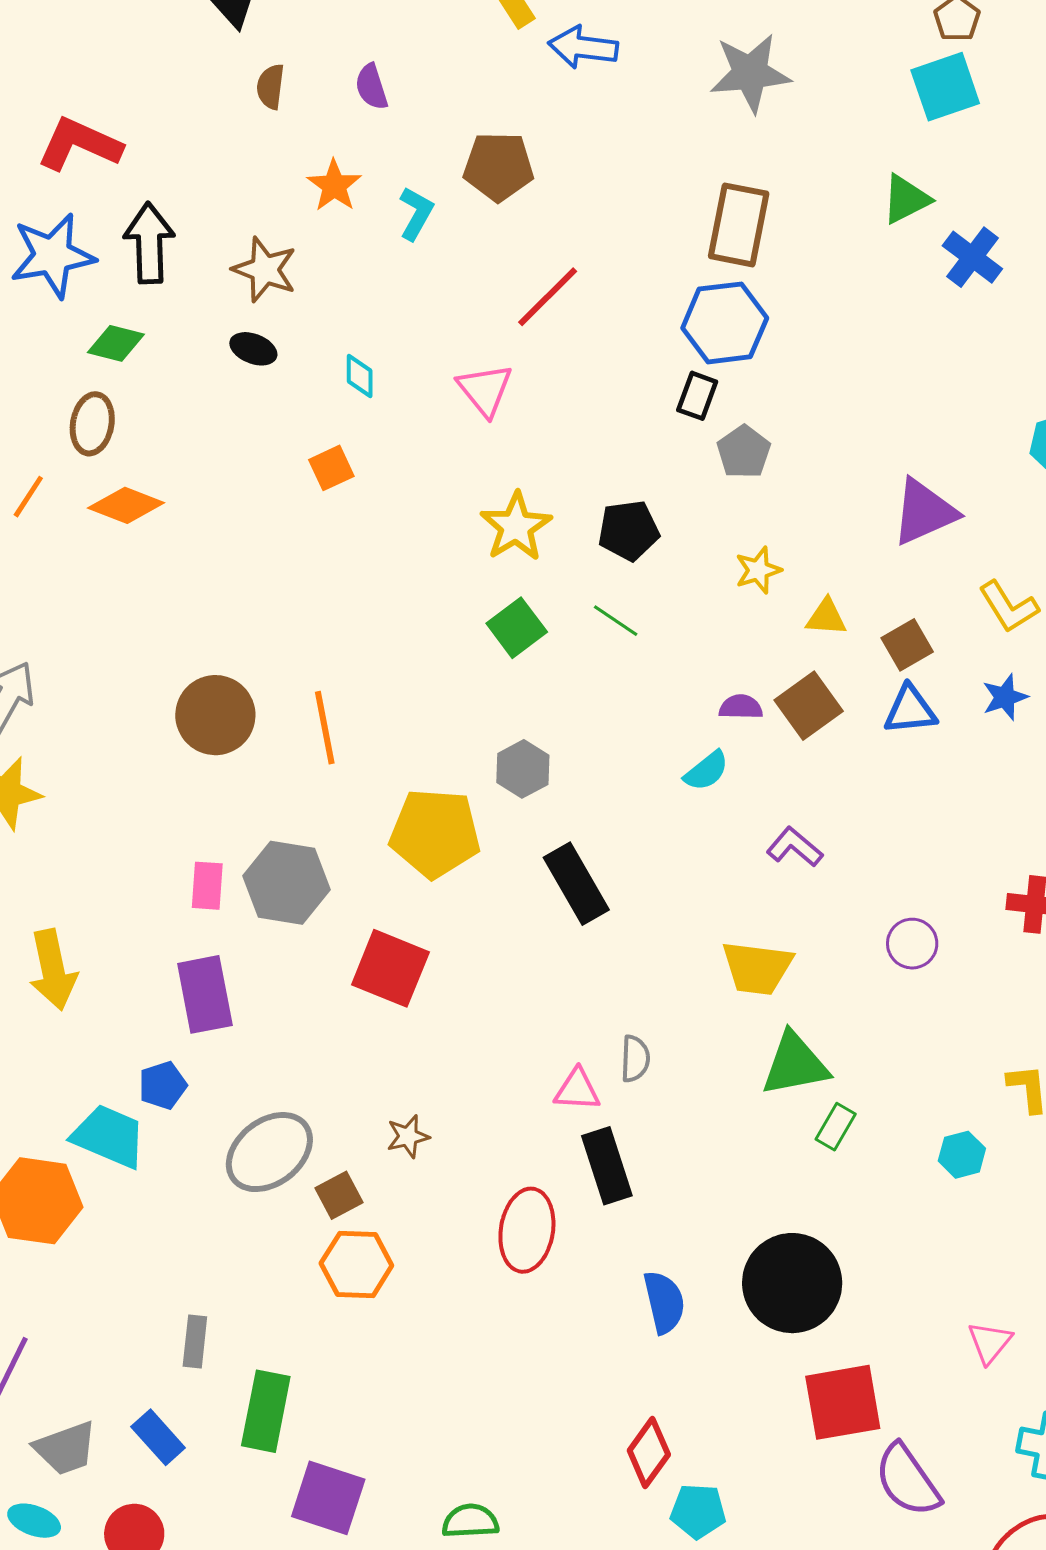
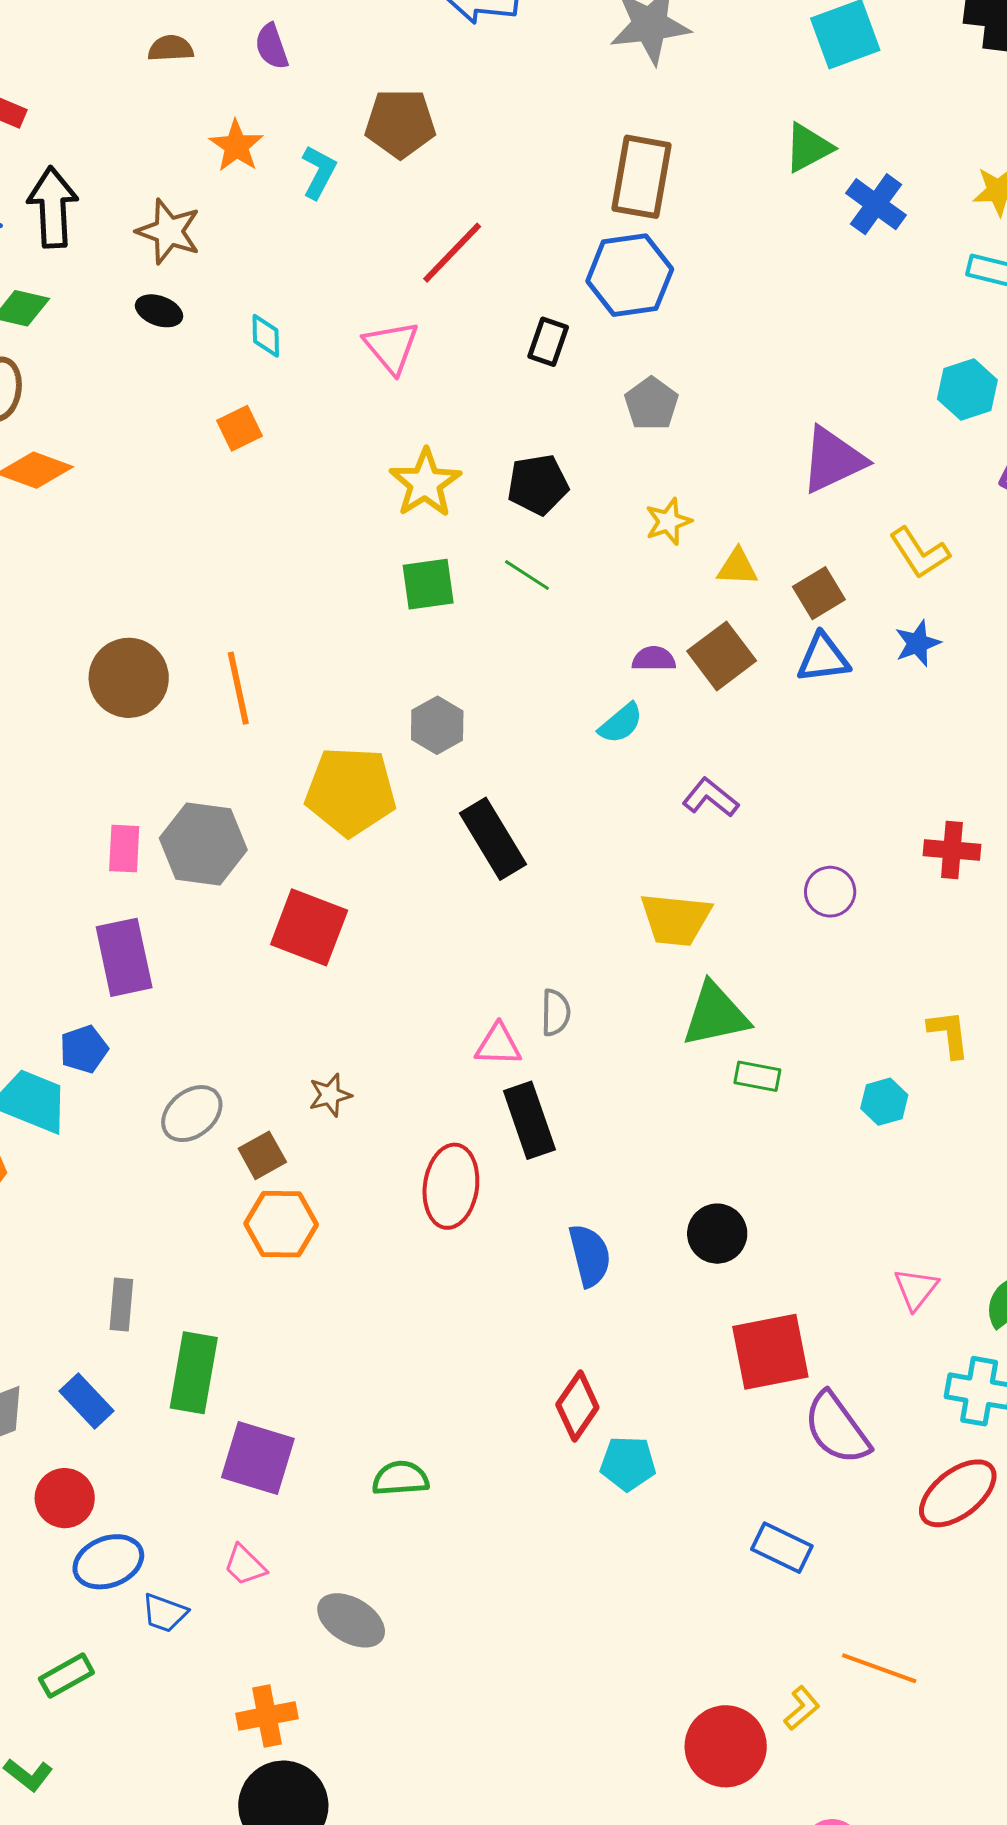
brown semicircle: (270, 87) -> (171, 48), turned 81
black rectangle: (697, 396) -> (548, 342), moved
green square: (517, 628) -> (428, 584), turned 30
green rectangle: (836, 1127) -> (757, 1076), turned 72
gray ellipse: (269, 1152) -> (192, 1114), size x0.7
black circle: (792, 1283) -> (717, 1234), size x0.6

